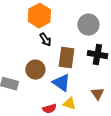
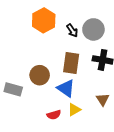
black arrow: (45, 40) -> (72, 30), moved
yellow triangle: (69, 104) -> (74, 110), turned -48

